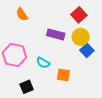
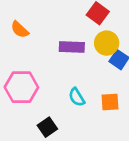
cyan semicircle: (43, 63) -> (77, 97), moved, turned 40
orange square: (63, 75) -> (110, 102), moved

